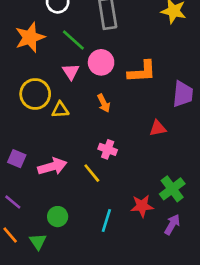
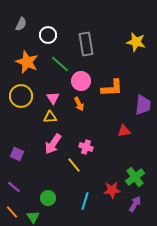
orange star: (30, 37) -> (27, 62), turned -30
pink triangle: (71, 72) -> (53, 98), moved
yellow circle: (35, 94) -> (21, 96), moved
orange arrow: (104, 103) -> (79, 104), moved
pink arrow: (52, 166) -> (53, 144), moved, turned 140

